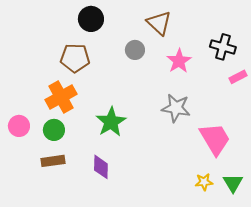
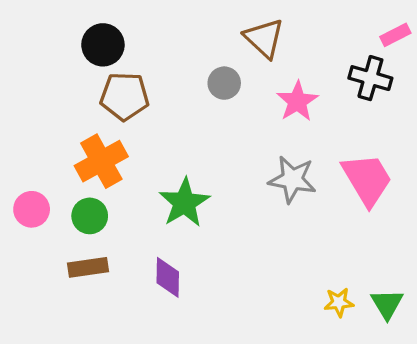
black circle: (91, 19) -> (103, 45), moved
pink rectangle: (238, 77) -> (395, 35), moved
pink trapezoid: (215, 139) -> (367, 179), moved

